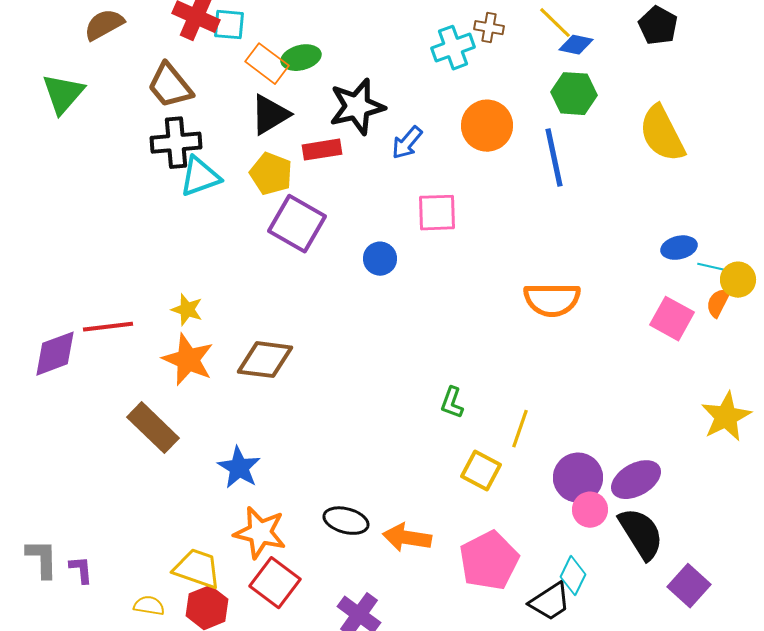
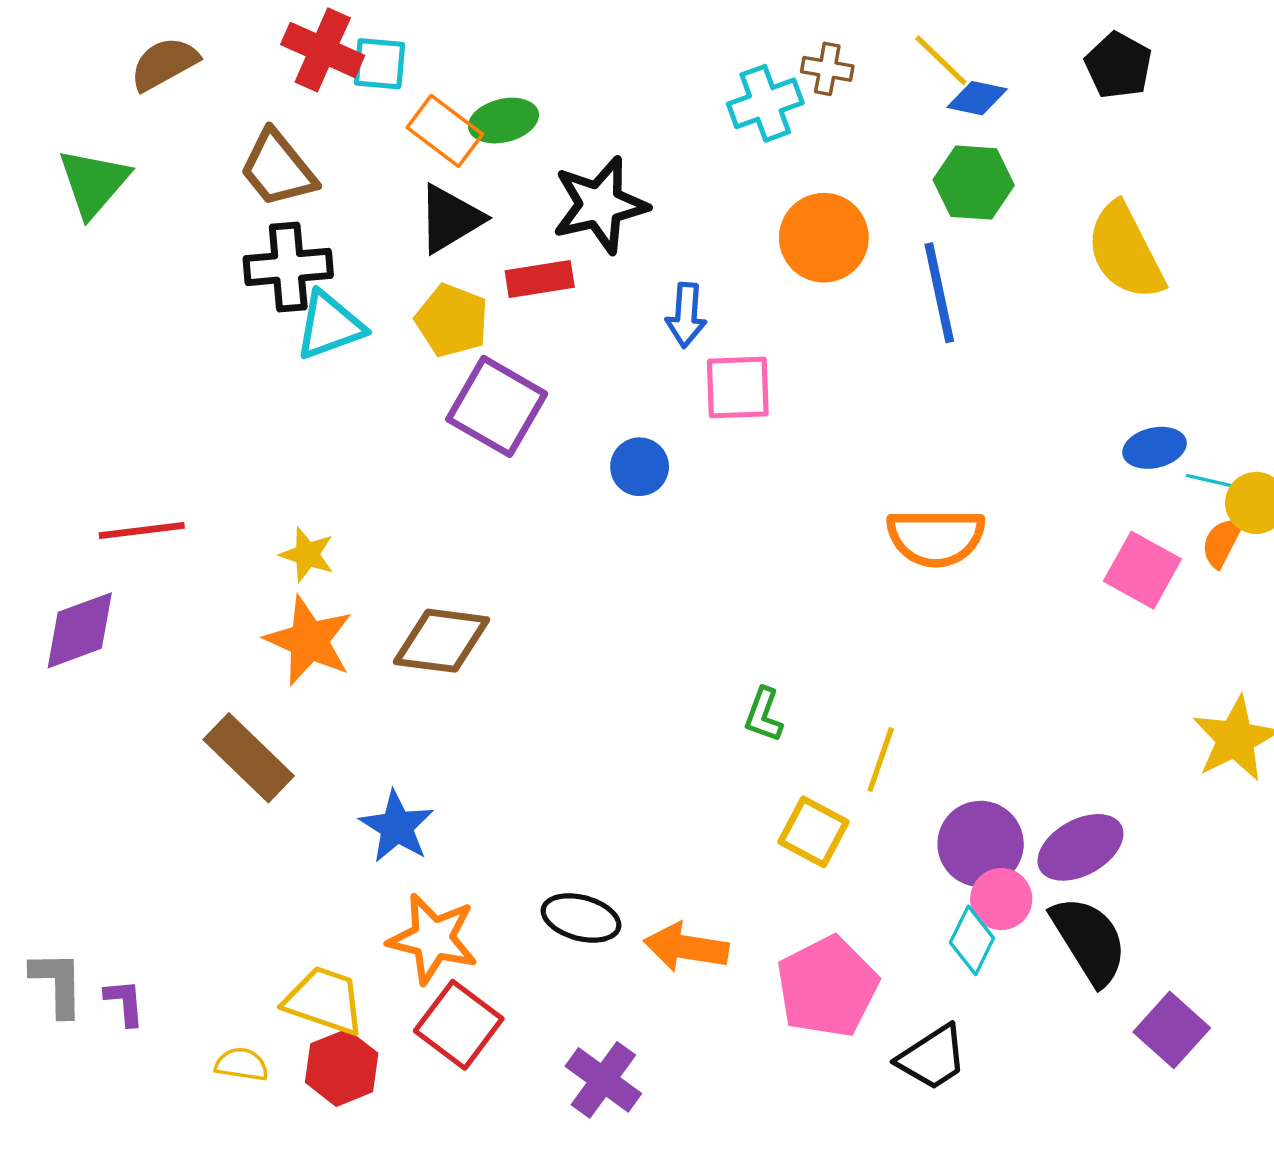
blue arrow: (407, 143) -> (686, 315), moved, turned -36
red line: (108, 327) -> (142, 530), moved
cyan diamond: (573, 576) -> (972, 940), moved

